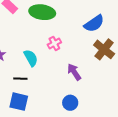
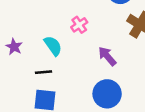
blue circle: (70, 103) -> (107, 94), size x1.5

